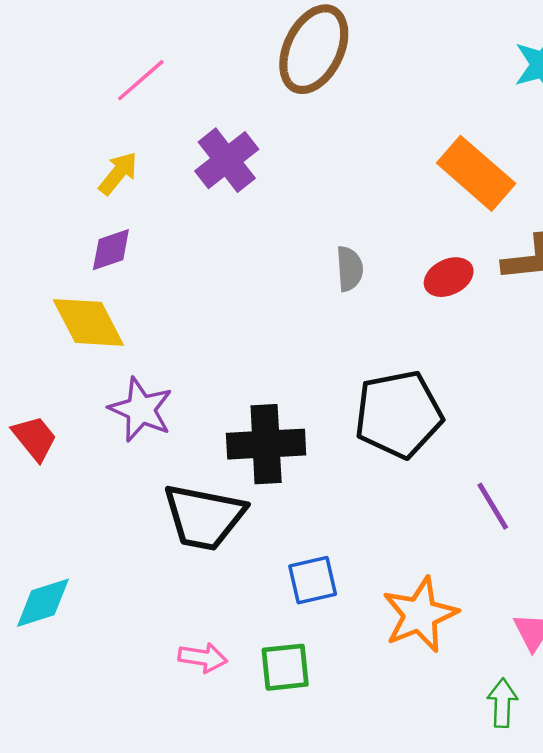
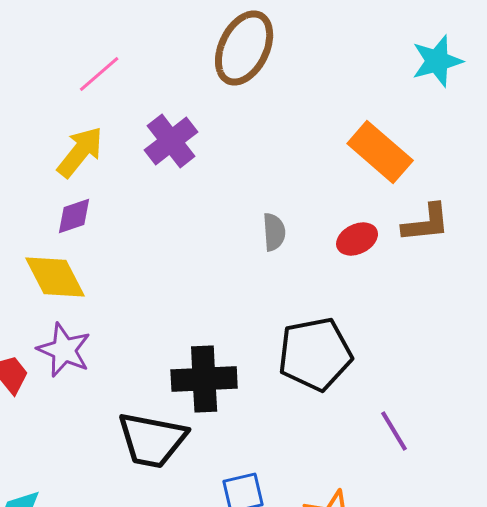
yellow arrow: (118, 173) -> (80, 152), size x1.4
purple star: (141, 410) -> (64, 350), moved

